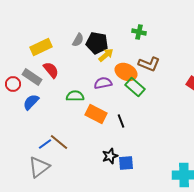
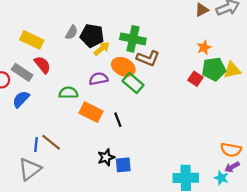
green cross: (139, 32) -> (133, 39), moved, size x1.6
yellow rectangle: (41, 47) -> (32, 40), turned 50
blue line: (45, 144) -> (36, 144), turned -48

